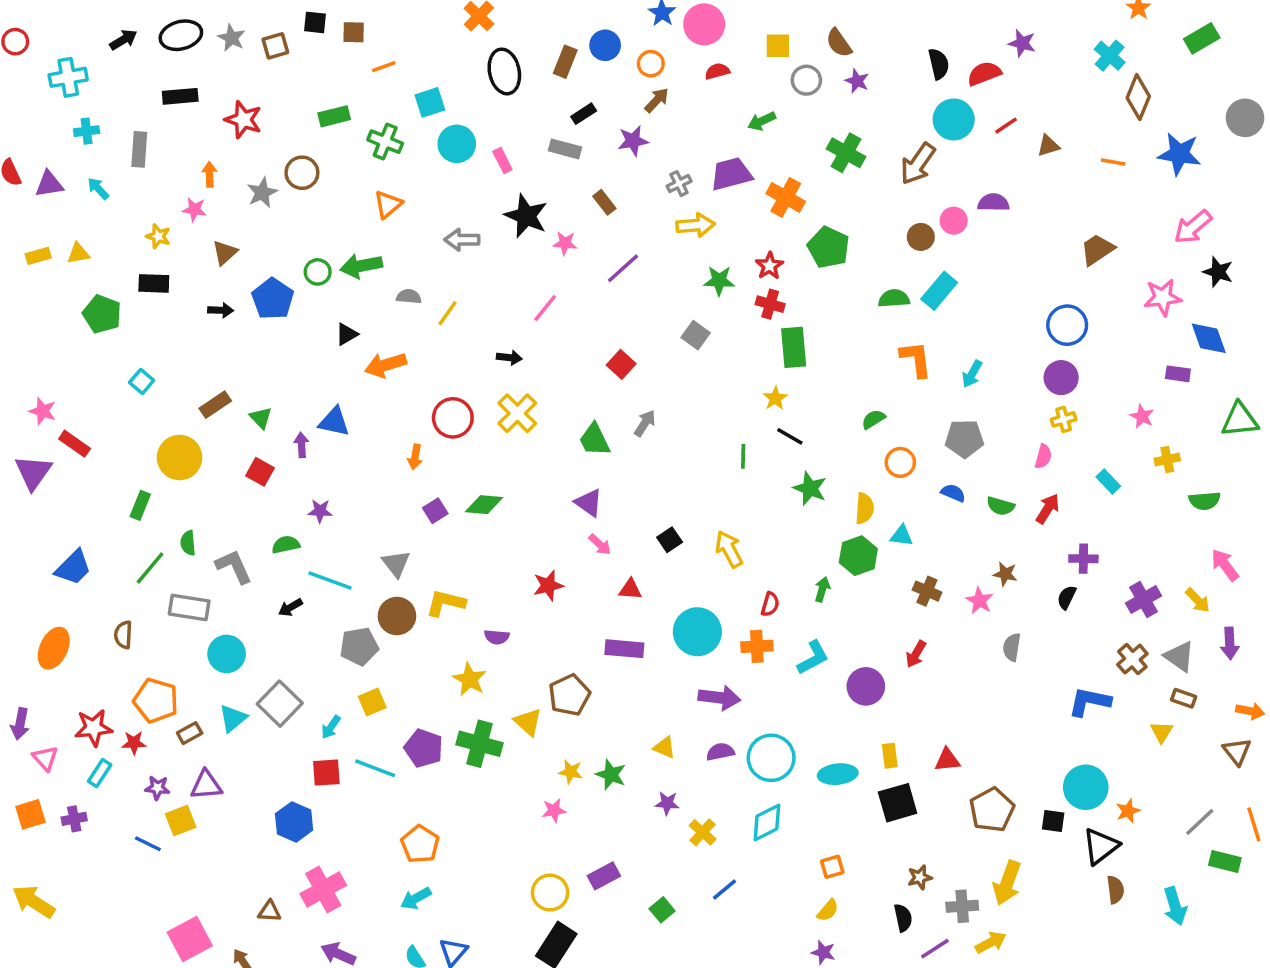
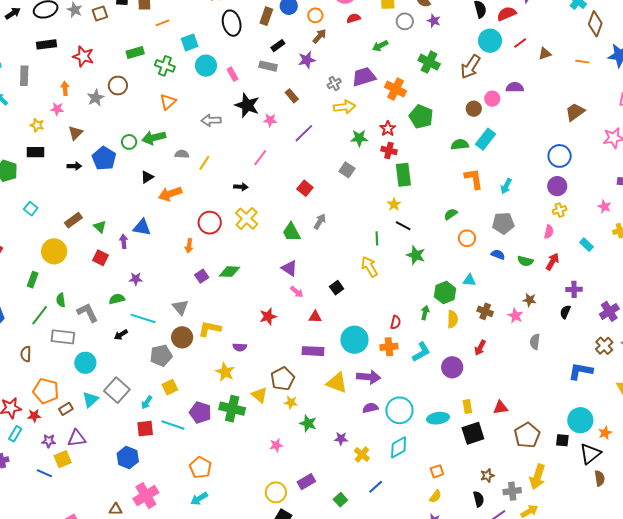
yellow semicircle: (864, 508) -> (452, 319), moved
yellow arrow: (729, 549) -> (369, 267), moved
yellow triangle: (664, 747) -> (337, 383), moved, size x1.6
yellow star: (571, 772) -> (291, 402), moved

